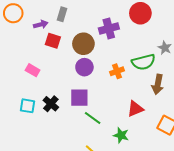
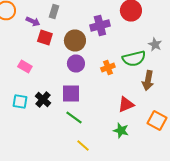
purple arrow: (41, 24) -> (33, 22), turned 40
green line: (93, 118) -> (74, 118), moved
green star: (121, 135) -> (121, 130), moved

